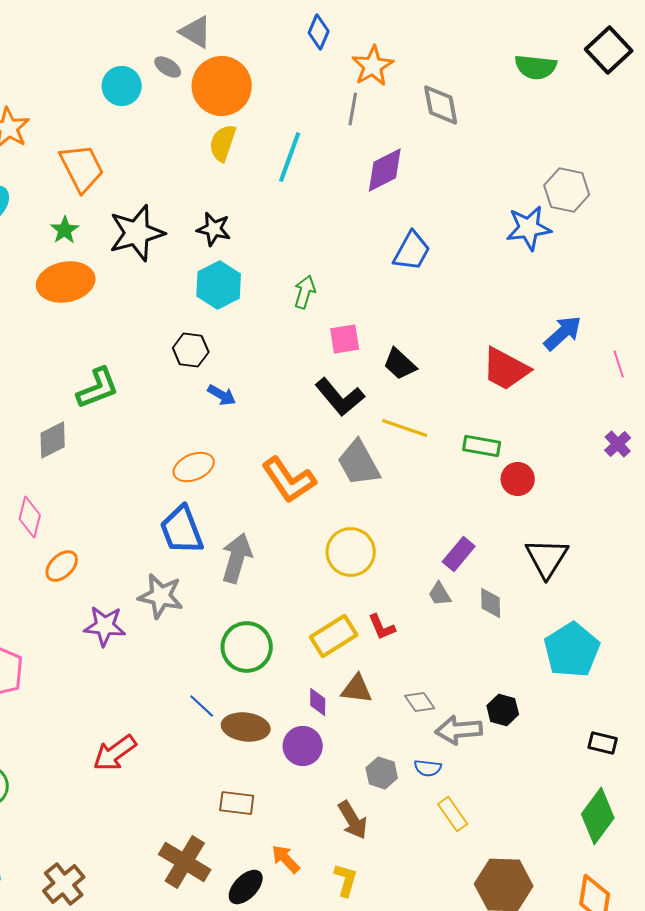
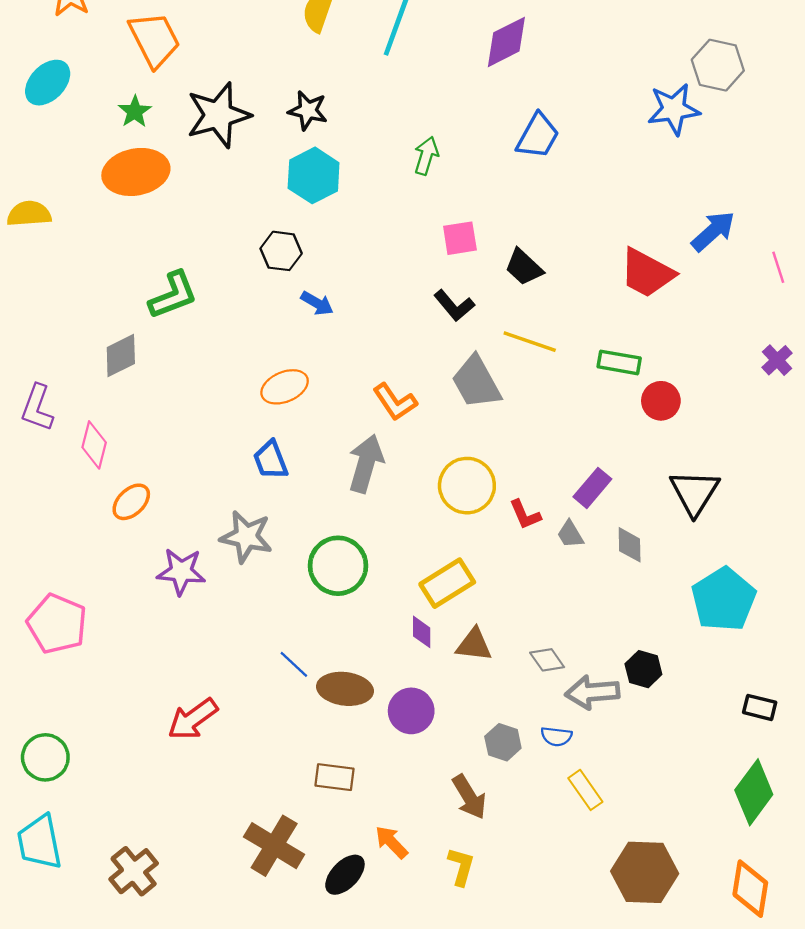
green arrow: (305, 292) -> (426, 156), moved
black L-shape: (340, 397) -> (454, 306), size x0.7
orange L-shape: (289, 480) -> (395, 402), size x0.7
blue trapezoid: (182, 530) -> (271, 460), size x0.7
gray arrow: (237, 558) -> (366, 464), moved
red L-shape: (382, 627) -> (525, 515), moved
green circle: (247, 647) -> (338, 566), moved
purple diamond: (318, 702) -> (422, 632), moved

